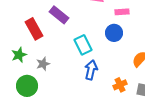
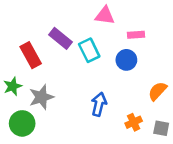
cyan rectangle: (83, 45) -> (89, 50), moved
gray star: (43, 64) -> (41, 97), size x1.5

